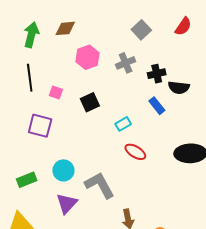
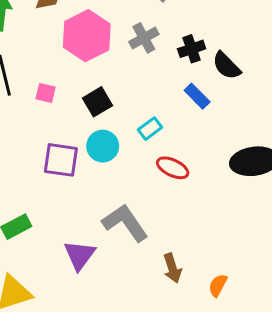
pink hexagon: (87, 57) -> (87, 36), size x1.4
black semicircle: (179, 87) -> (226, 66), turned 45
purple square: (40, 126) -> (61, 160), moved
cyan circle: (63, 170) -> (103, 146), moved

